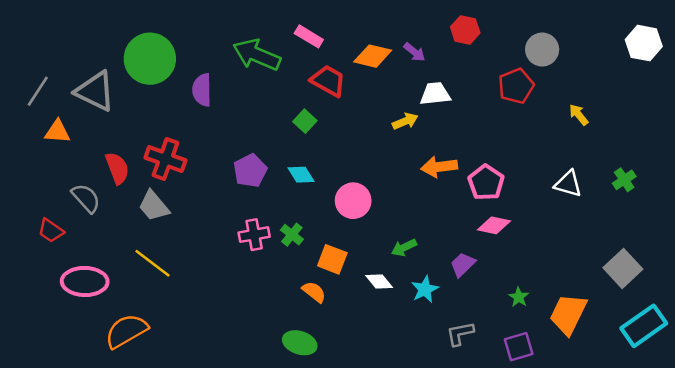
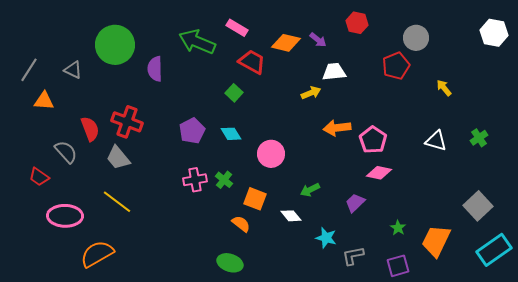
gray triangle: (95, 91) -> (73, 70), size x0.6
cyan star: (425, 289) -> (326, 238), moved, turned -30

